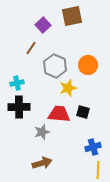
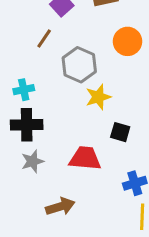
orange circle: (88, 65) -> (128, 41), moved
red trapezoid: (59, 114) -> (85, 158), moved
gray star: (42, 132) -> (32, 161), moved

